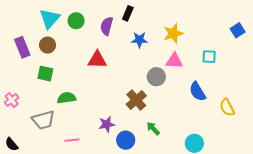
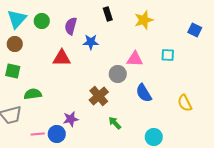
black rectangle: (128, 13) -> (108, 14), moved, turned -40
blue square: (238, 30) -> (195, 30), turned -32
yellow star: (173, 33) -> (144, 20), moved
blue star: (139, 40) -> (91, 42), moved
blue semicircle: (198, 92) -> (144, 93), moved
blue circle: (126, 140) -> (57, 134), moved

